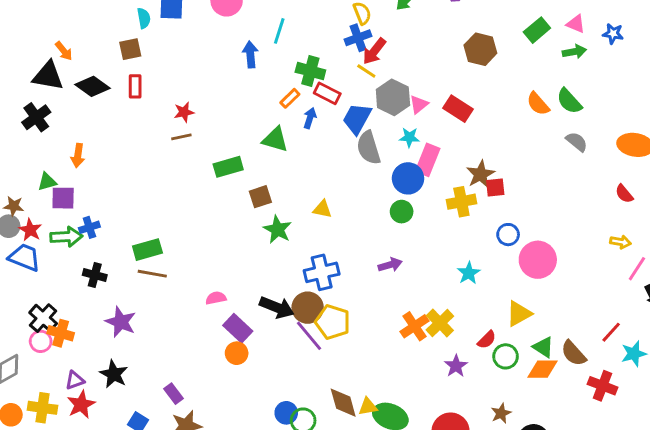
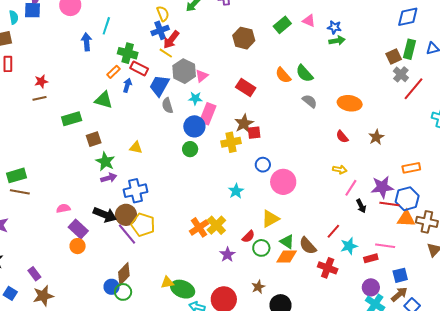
green arrow: (574, 52) -> (337, 41), moved
red rectangle: (458, 109) -> (246, 87), moved
gray semicircle: (369, 148) -> (167, 106), size x0.7
purple arrow: (390, 265) -> (109, 178), moved
brown diamond: (343, 403) -> (124, 274), moved, turned 60

